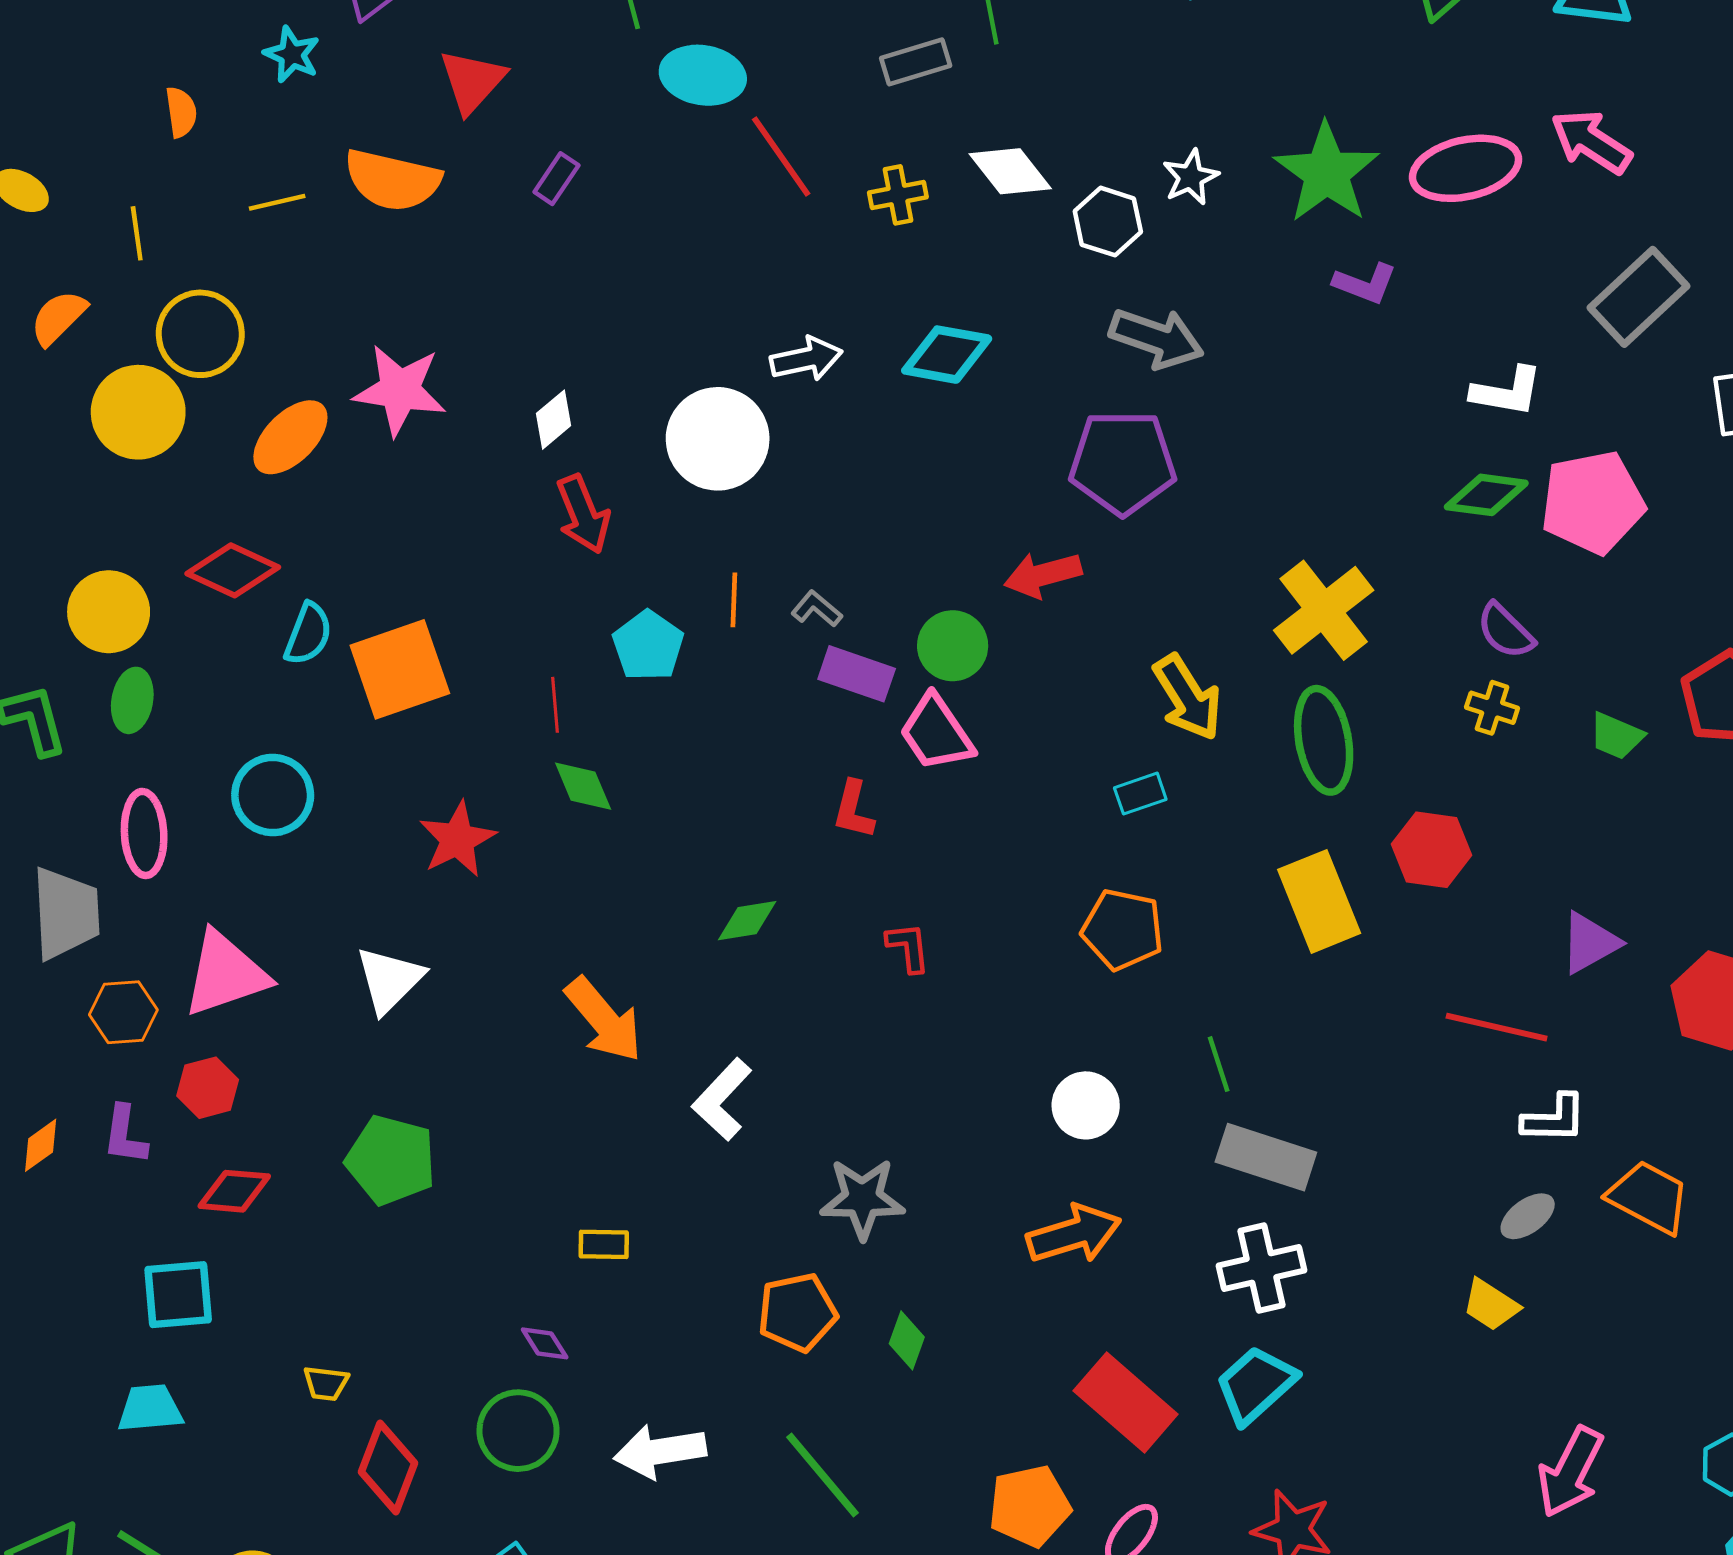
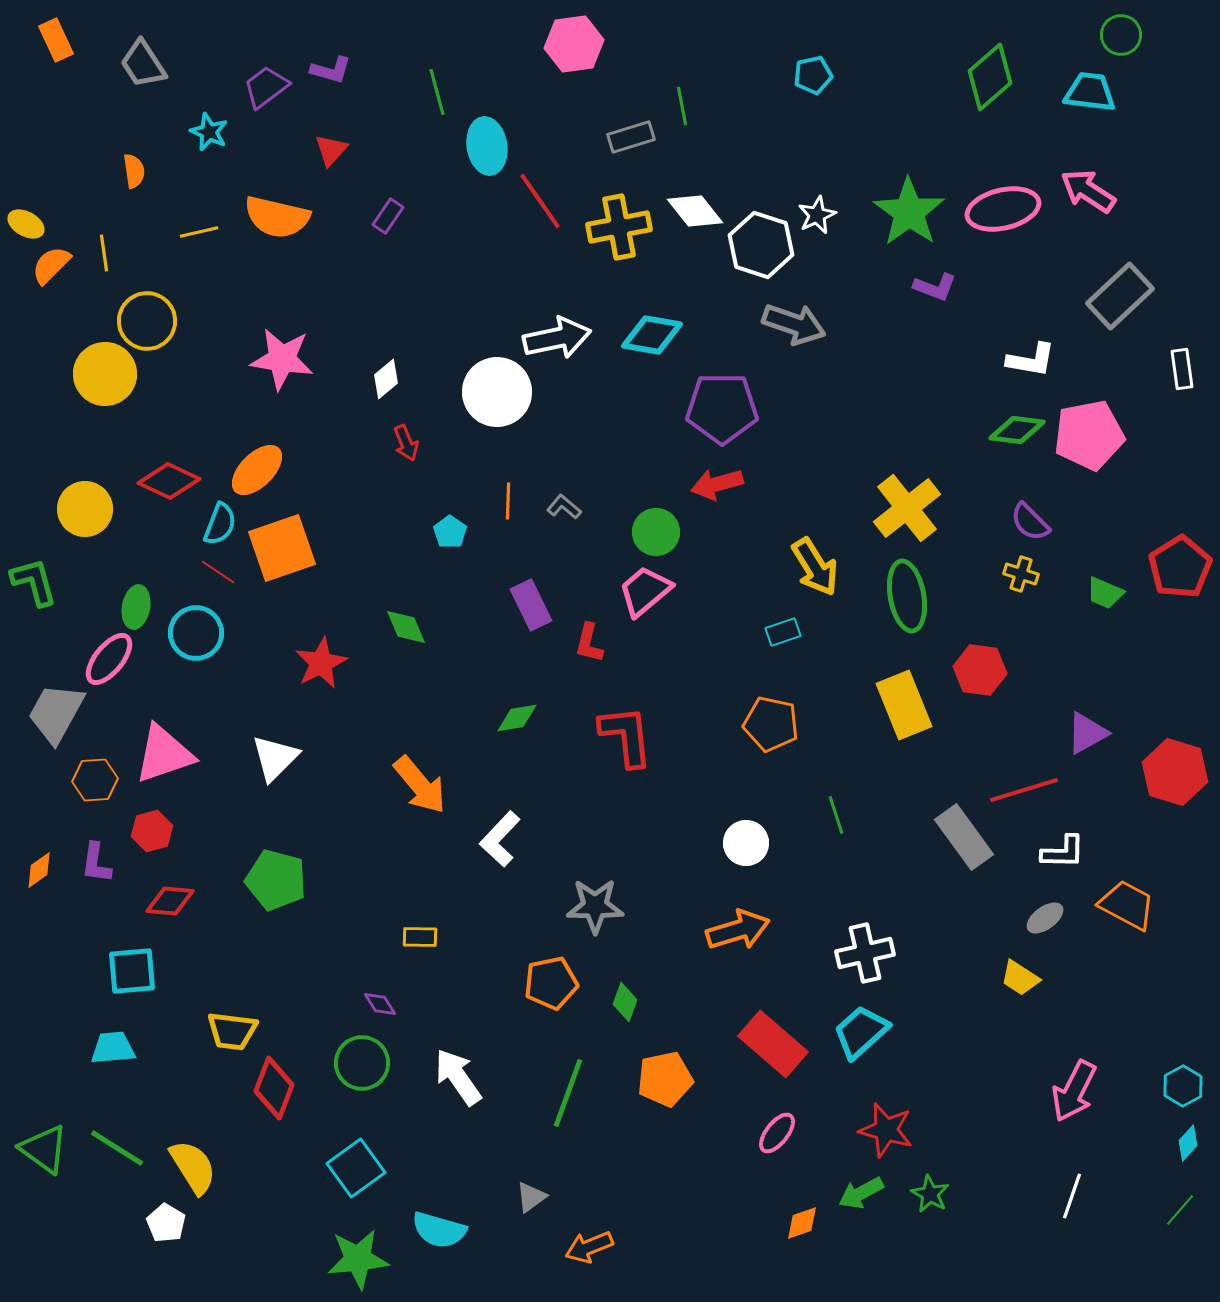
cyan ellipse: (703, 75) -> (487, 146), turned 72
red triangle: (472, 81) -> (331, 150), size x0.7
yellow cross: (898, 195) -> (619, 227), size x1.6
white hexagon: (1108, 222) -> (761, 245), size x1.4
orange semicircle: (58, 318) -> (51, 265), moved
white arrow: (806, 359) -> (557, 338), size x1.4
orange ellipse: (290, 437) -> (257, 470), moved
purple pentagon: (1123, 462) -> (722, 408), moved
red arrow: (583, 514) -> (406, 443), size x0.7
cyan pentagon: (648, 646) -> (450, 532), size x0.7
purple rectangle: (857, 674) -> (531, 605), moved, turned 45
green ellipse: (132, 700) -> (136, 607), moved
red line: (555, 705) -> (218, 572), moved, turned -51
pink trapezoid: (936, 733) -> (645, 591), turned 84
pink ellipse: (144, 833) -> (109, 659), turned 42
gray trapezoid: (66, 913) -> (56, 713), turned -148
red L-shape: (908, 947) -> (626, 736), size x1.8
red line: (1497, 1027) -> (1024, 790), turned -30
gray rectangle: (1266, 1157) -> (964, 837), moved, turned 36
yellow trapezoid: (326, 1383) -> (232, 1031), size x1.6
white arrow: (660, 1451) -> (458, 1077), turned 64
green line: (823, 1475) -> (568, 1093), turned 60
orange pentagon: (1029, 1506) -> (665, 1079), moved

